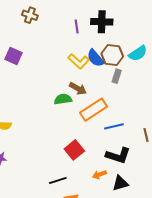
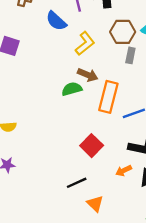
blue semicircle: (95, 58) -> (56, 21), moved
yellow L-shape: (79, 61) -> (85, 43), turned -75
orange rectangle: (94, 110) -> (108, 97), turned -36

